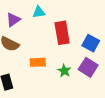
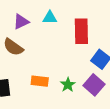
red rectangle: (62, 33) -> (81, 31), moved
orange rectangle: (38, 62) -> (40, 81), moved

